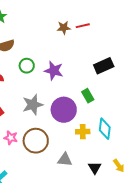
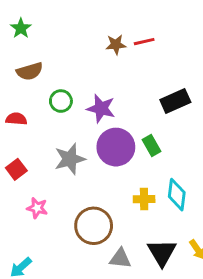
purple circle: (64, 110) -> (116, 147), moved
brown circle: (36, 141) -> (94, 226), moved
gray triangle: (65, 160) -> (120, 258), moved
black triangle: (95, 168) -> (162, 253), size x1.5

